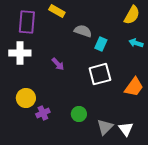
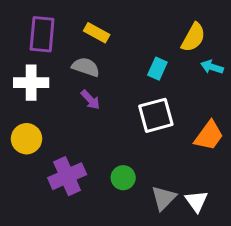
yellow rectangle: (57, 11) -> (97, 33), moved
yellow semicircle: (132, 15) -> (193, 37), moved
gray semicircle: (83, 31) -> (86, 67), moved
yellow circle: (26, 98) -> (26, 139), moved
purple cross: (43, 113) -> (67, 176), size x1.6

